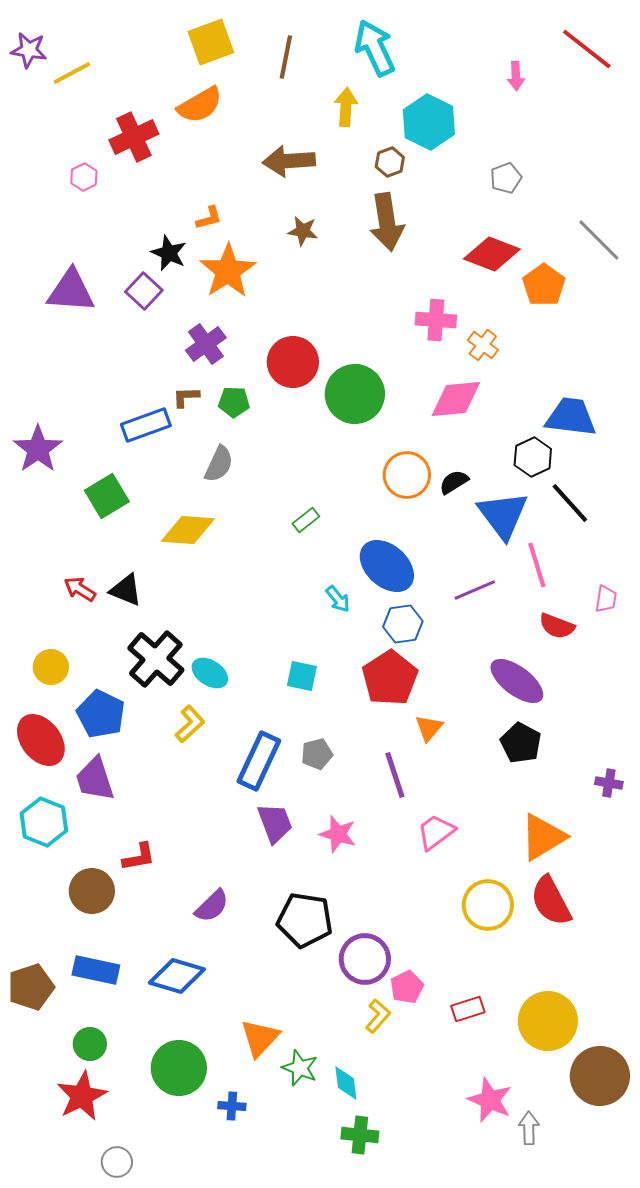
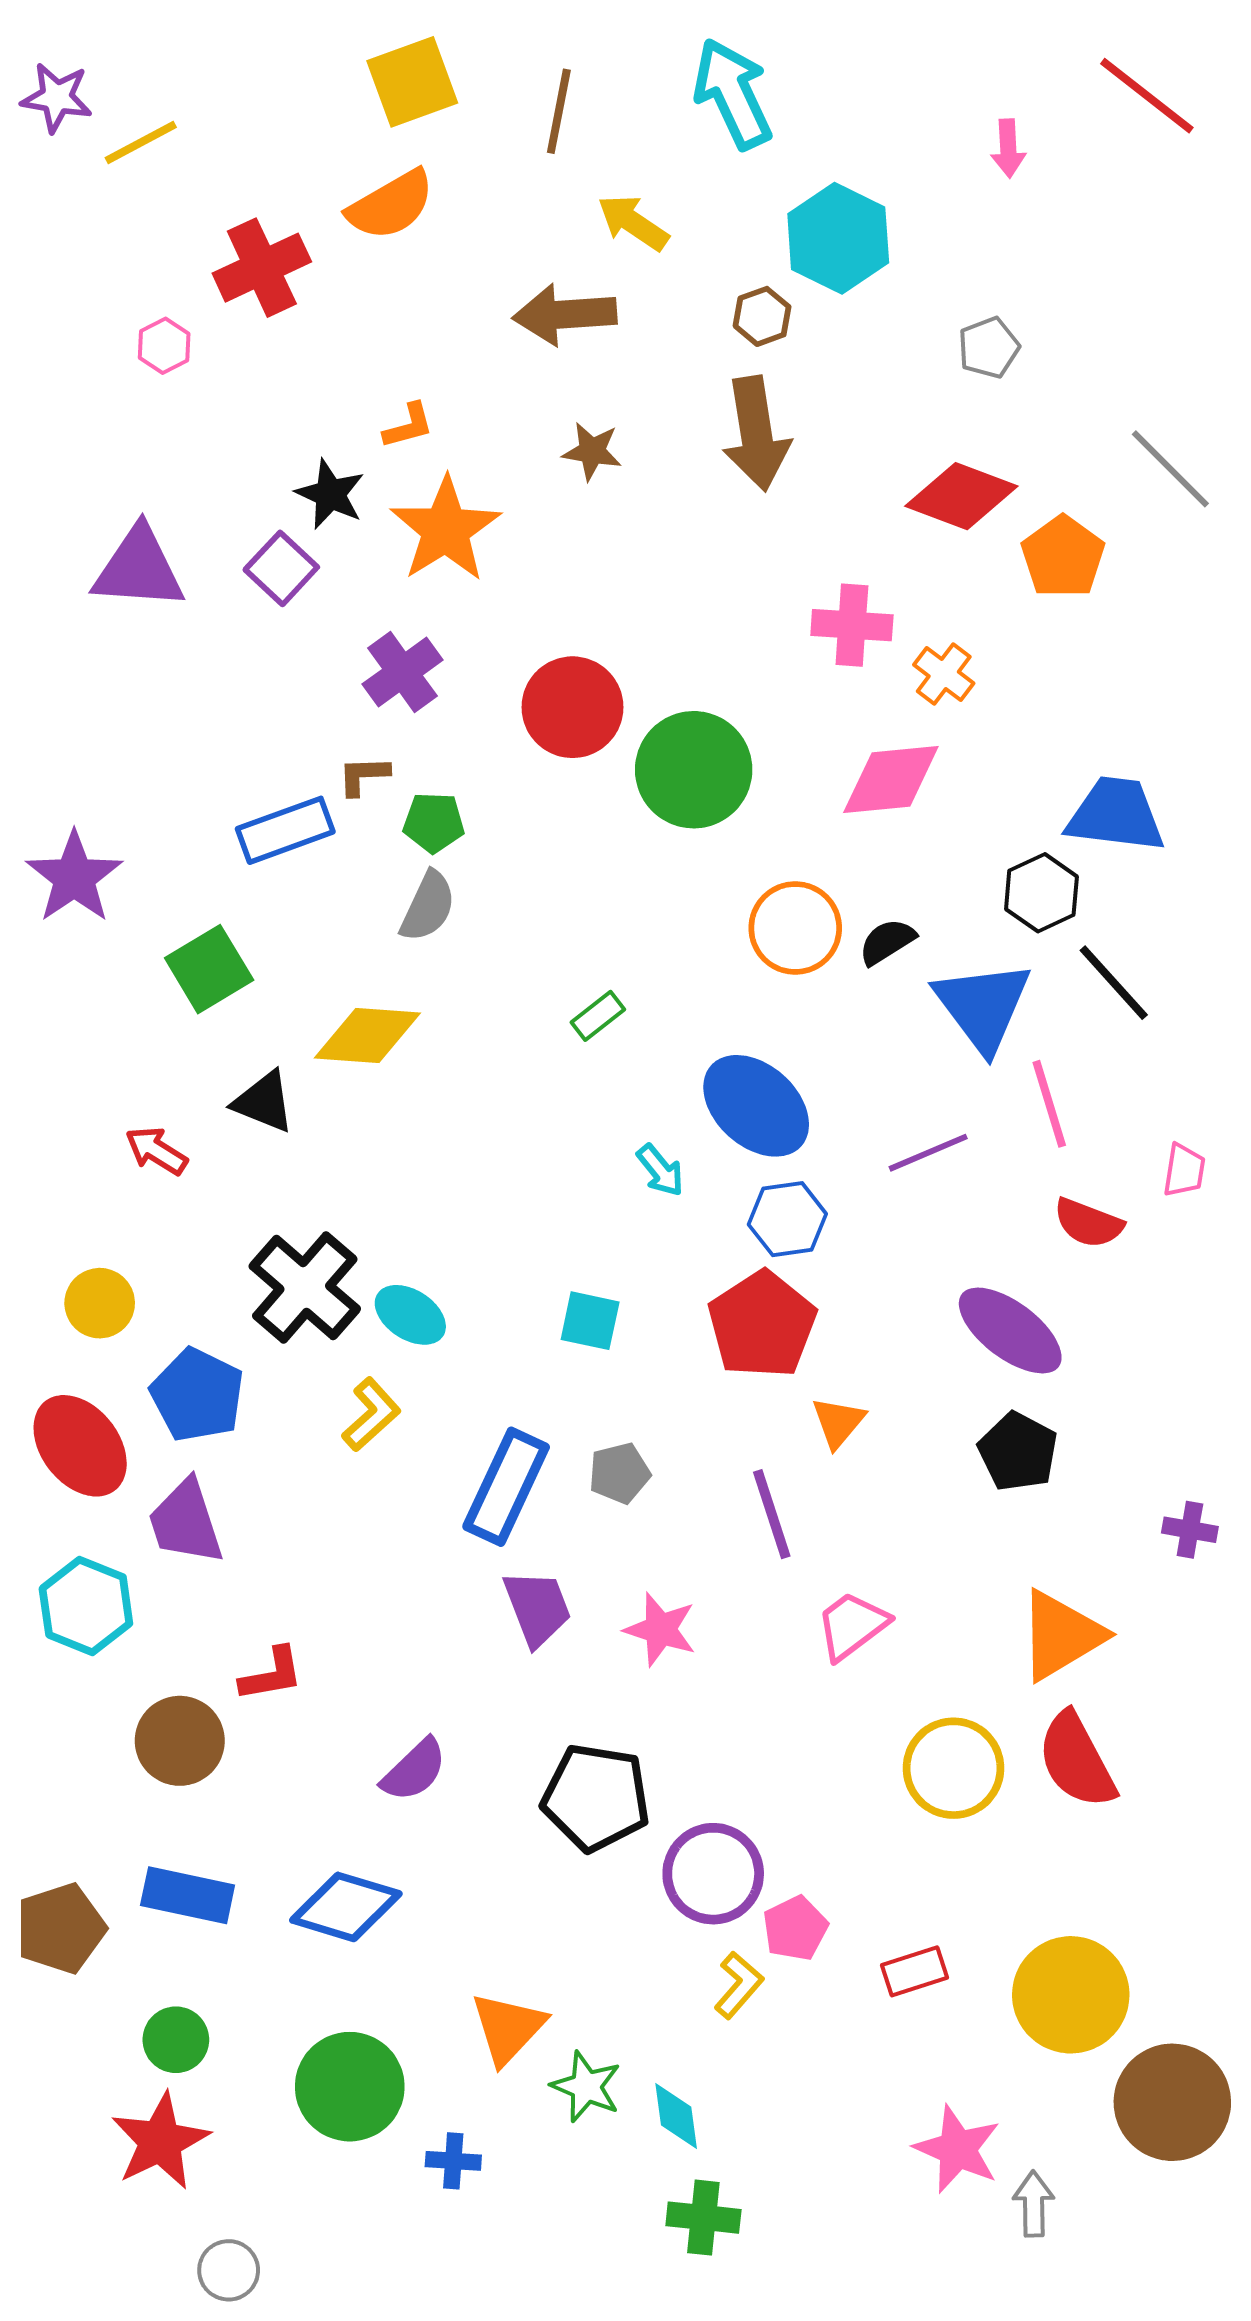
yellow arrow: (346, 107) -> (633, 223), moved, turned -60
green pentagon: (234, 402) -> (434, 822), moved
black triangle: (126, 590) -> (264, 1102), moved

